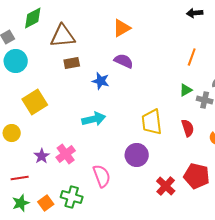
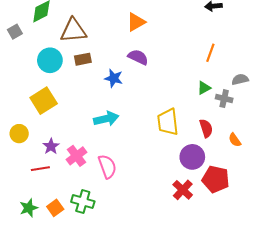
cyan circle: (16, 61) -> (50, 60), moved
purple circle: (137, 155) -> (192, 157), moved
purple star: (42, 156) -> (51, 146), moved
pink semicircle: (102, 176) -> (107, 166), moved
red line: (20, 178) -> (40, 169), moved

